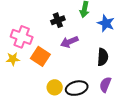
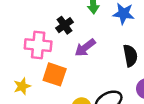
pink cross: (22, 37) -> (38, 45), moved

